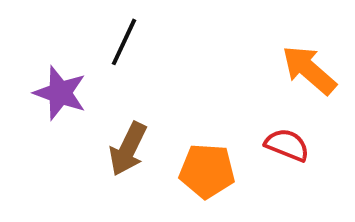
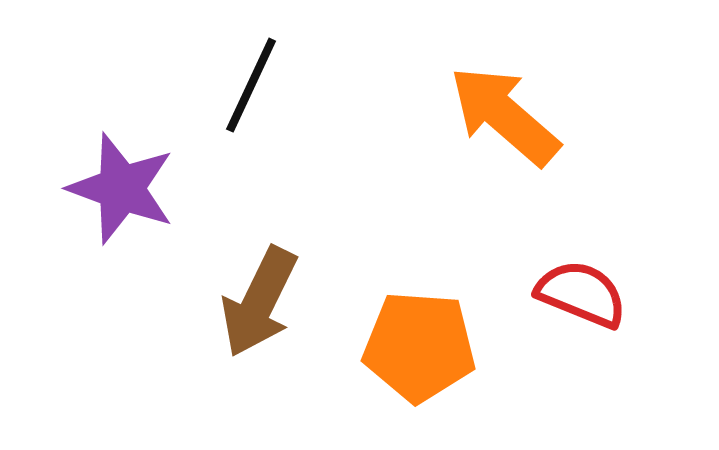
orange arrow: (309, 70) -> (504, 116), moved

